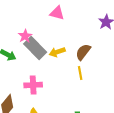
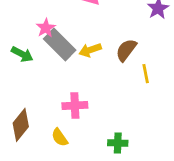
yellow line: (80, 73) -> (146, 74), moved
pink cross: (33, 85) -> (75, 105), moved

